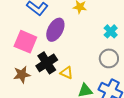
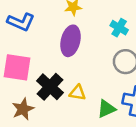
purple ellipse: (55, 30) -> (70, 41), moved

